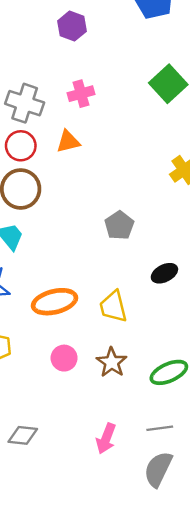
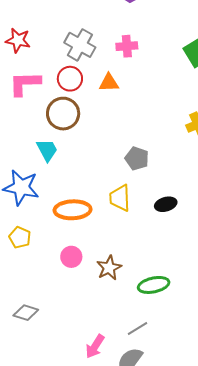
gray pentagon: (119, 225) -> (137, 158), turned -30
yellow trapezoid: (113, 307) -> (120, 198), moved
gray line: (160, 428) -> (137, 329), turned -35
pink arrow: (106, 439) -> (95, 346), moved

